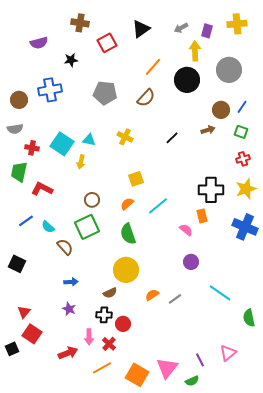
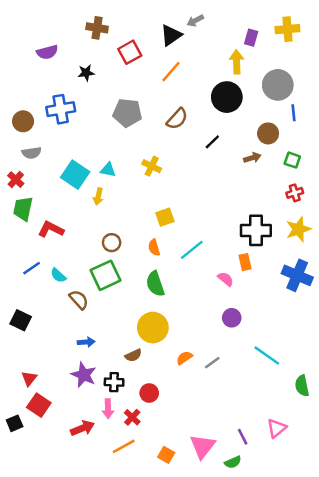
gray arrow: (181, 28) -> (195, 21), moved
orange line: (153, 67) -> (171, 72), moved
blue line: (242, 107) -> (294, 113), moved, turned -40
gray semicircle: (15, 129) -> (32, 153), moved
black line: (172, 138) -> (212, 142), moved
red cross: (32, 148) -> (16, 180), moved, turned 32
orange semicircle: (127, 204) -> (154, 247), turned -64
purple star: (69, 309) -> (84, 375), size x1.5
black cross: (104, 315) -> (114, 382), moved
orange square: (137, 375) -> (166, 455), size x0.6

